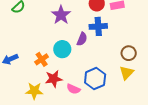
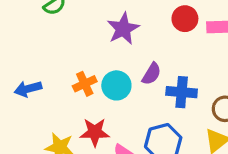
blue cross: (98, 26) -> (182, 92), moved
orange cross: (42, 59) -> (85, 84), moved

